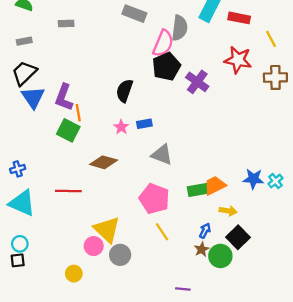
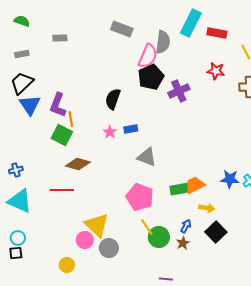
red star: (238, 60) -> (216, 71), size x0.7
purple cross: (197, 82) -> (179, 91), turned 30
brown diamond: (104, 162) -> (78, 164), moved
green circle: (220, 256) -> (159, 237), moved

